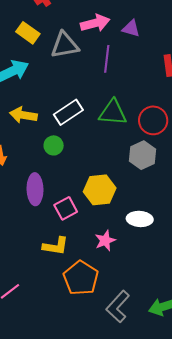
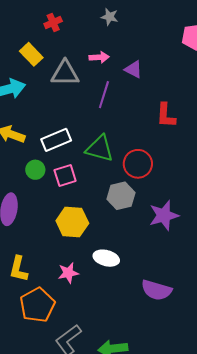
pink arrow: (95, 23) -> (99, 57), size x0.7
pink square: (66, 208) -> (65, 175), moved
yellow L-shape: (55, 246) -> (18, 269), turned 84

